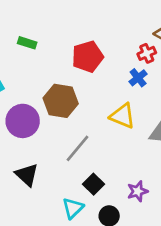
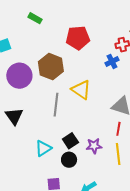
yellow triangle: (123, 116) -> (81, 90), moved
gray line: (78, 148) -> (56, 105), turned -45
black square: (93, 184) -> (70, 141), moved

